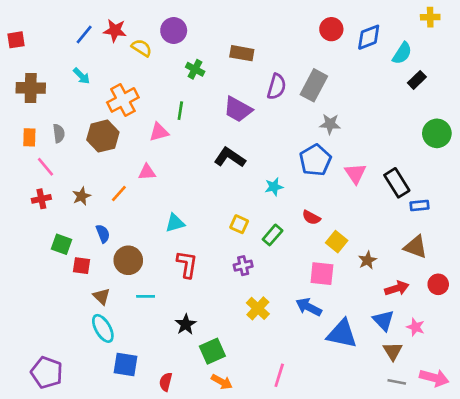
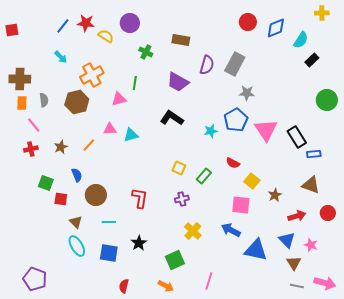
brown cross: (31, 88) -> (20, 79), moved
pink triangle: (355, 173) -> (266, 130), size x1.4
cyan star: (274, 187) -> (211, 131), moved
cyan triangle: (175, 223) -> (131, 135), moved
green square: (212, 351) -> (175, 260), moved
blue square: (126, 364) -> (109, 253), moved

